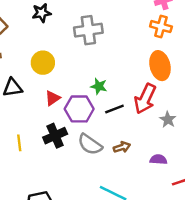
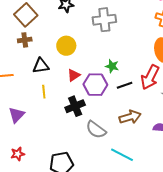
yellow line: (19, 143) -> (44, 92), moved
gray semicircle: (90, 144) -> (96, 130), moved
brown arrow: (122, 147) -> (130, 117), size x1.5

